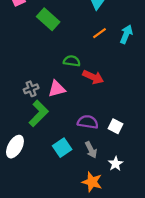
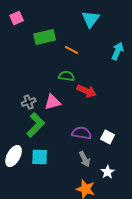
green rectangle: (48, 19) -> (45, 37), turned -55
orange line: (100, 33) -> (72, 50), moved, turned 64
cyan square: (62, 148) -> (40, 157), moved, turned 36

